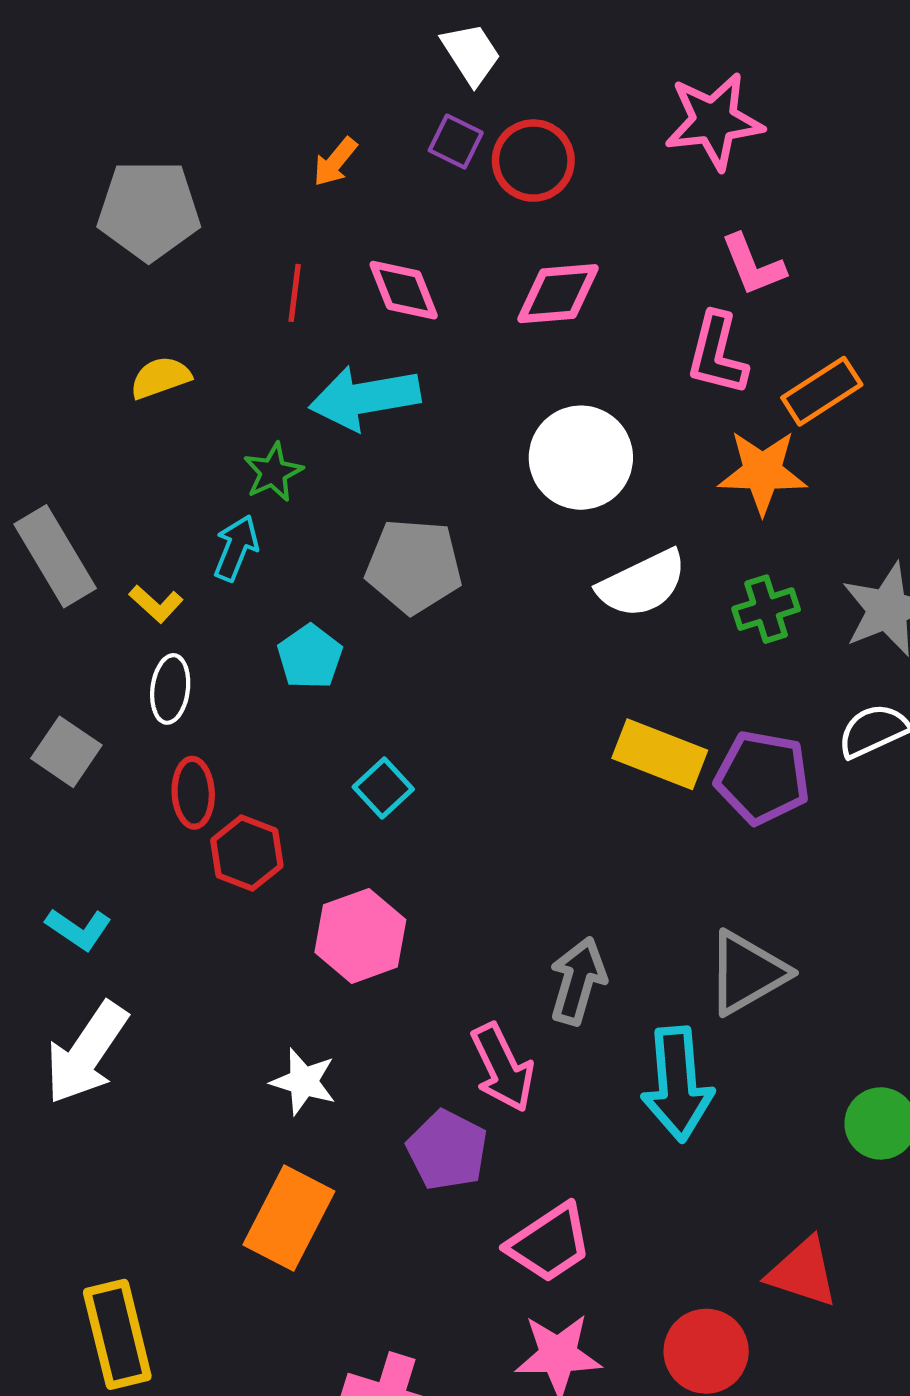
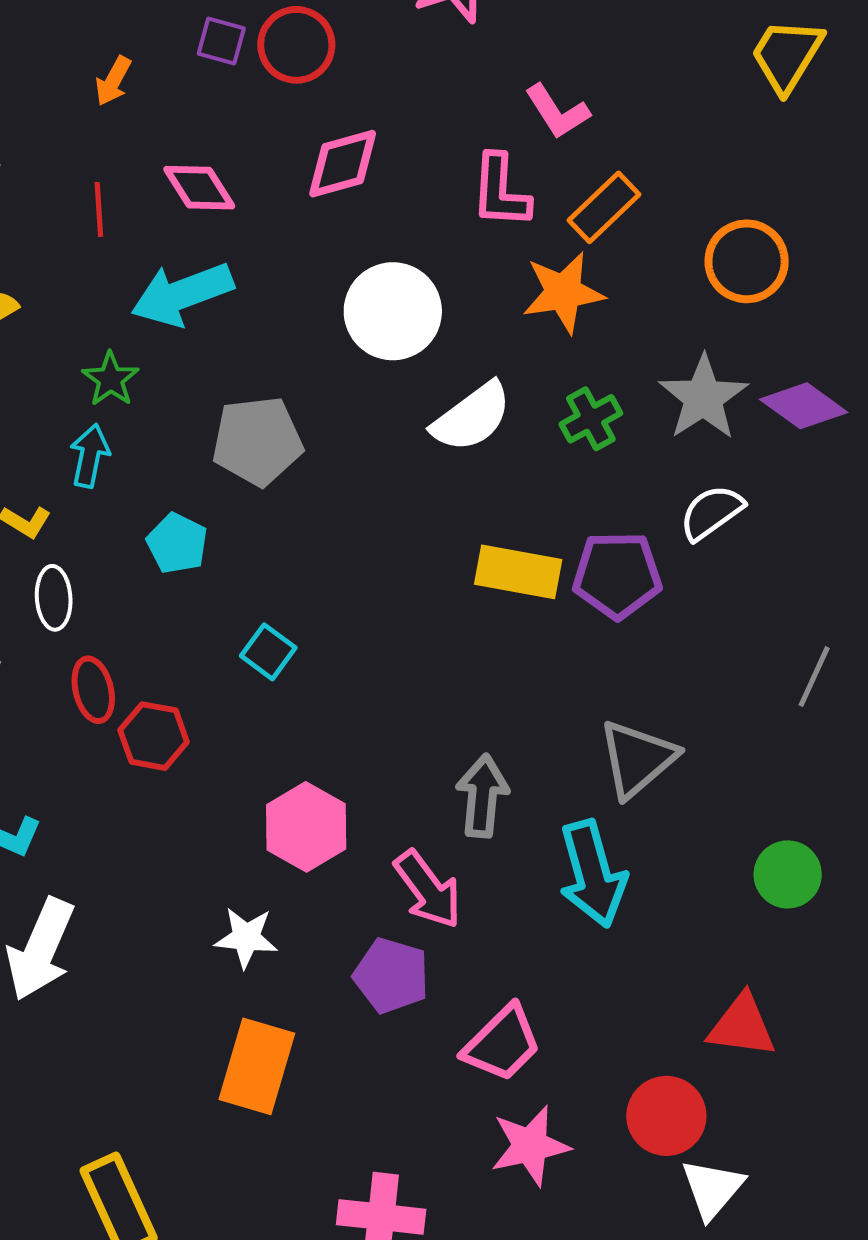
pink L-shape: (753, 265) -> (557, 112), moved
pink hexagon: (360, 936) -> (306, 827), moved

